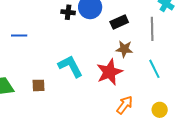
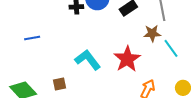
brown star: (124, 49) -> (152, 33), moved

